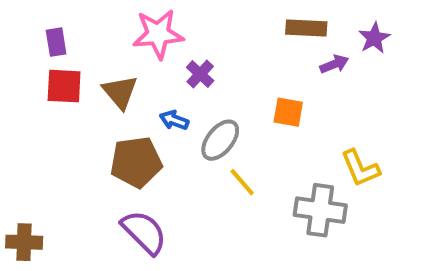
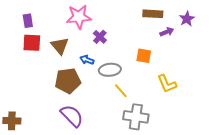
gray ellipse: (220, 140) -> (110, 70), turned 45
yellow L-shape: (360, 168) -> (167, 84), moved
gray cross: (320, 210) -> (136, 117), moved

